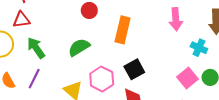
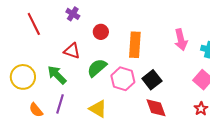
pink arrow: (176, 19) -> (181, 40), moved
red triangle: (21, 20) -> (72, 51), moved, turned 36
pink hexagon: (102, 79) -> (123, 79), moved

